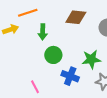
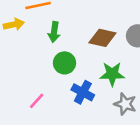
brown diamond: (76, 17) -> (102, 38), moved
pink line: (35, 87) -> (37, 101), turned 64

